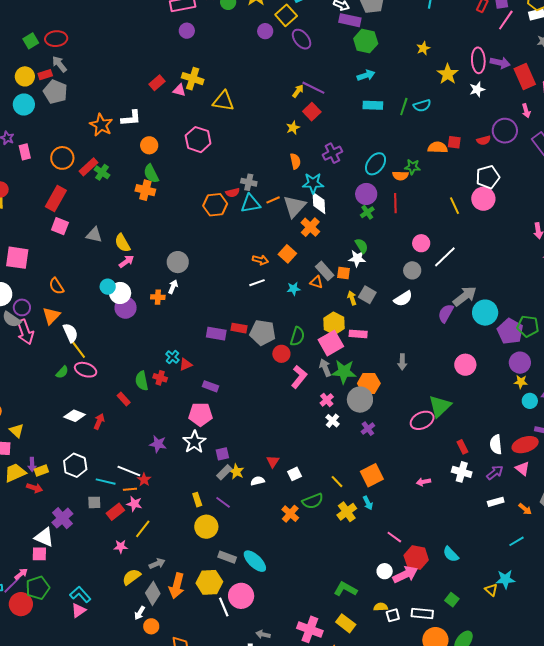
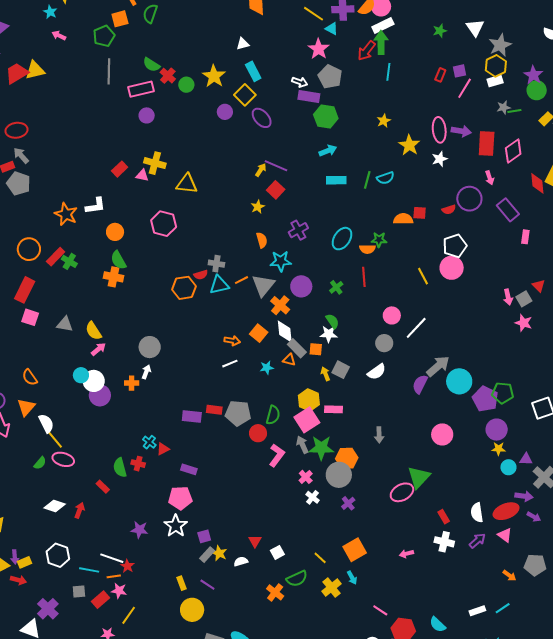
red rectangle: (525, 76) -> (487, 144), turned 30
purple circle: (366, 194) -> (301, 286), moved
white diamond: (319, 203) -> (285, 332), moved
white rectangle: (496, 502) -> (477, 611), moved

